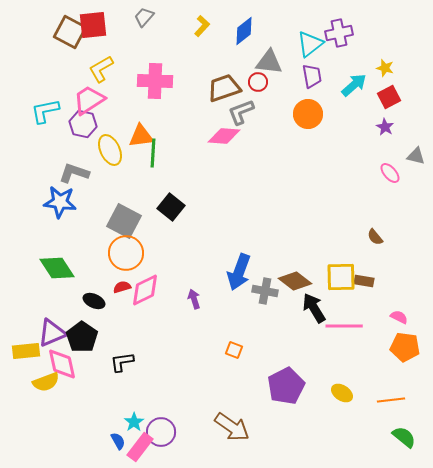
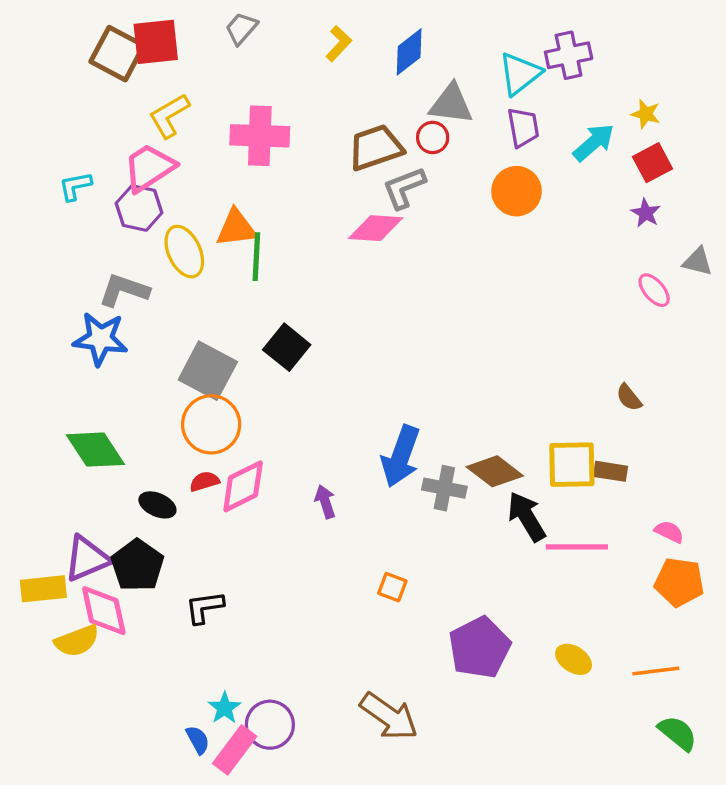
cyan L-shape: (45, 111) -> (75, 186), size x0.7

